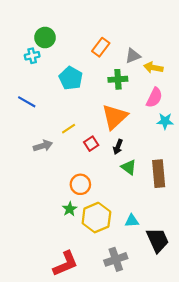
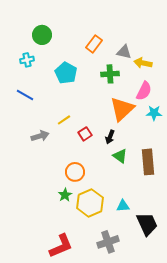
cyan cross: (32, 56) -> (27, 60), moved
gray triangle: (133, 56) -> (124, 52), turned 35
orange triangle: (115, 117) -> (122, 109), moved

